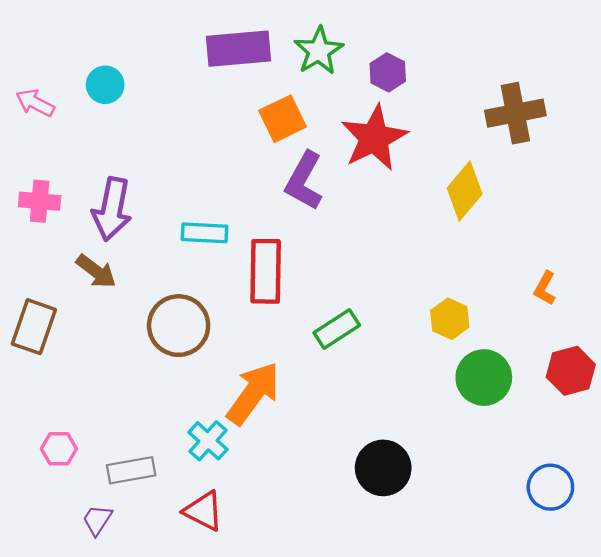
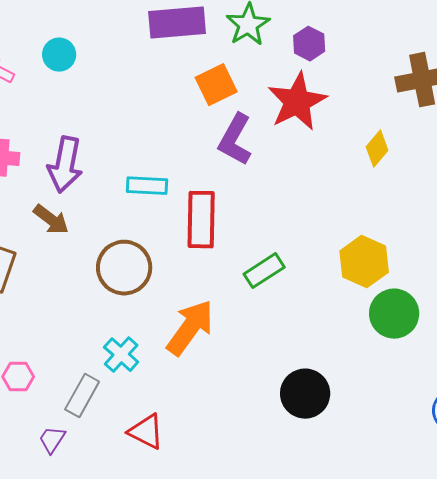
yellow diamond: (465, 191) -> (377, 149), size x0.7
yellow hexagon: (450, 319) -> (364, 262), size x1.4
cyan cross: (208, 441) -> (121, 355), moved
gray rectangle: (131, 470) -> (82, 396), turned -51

